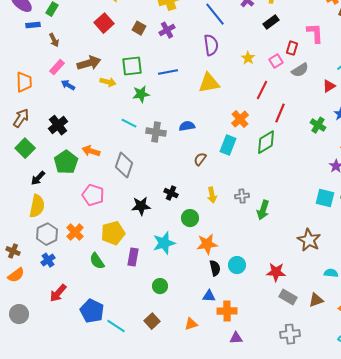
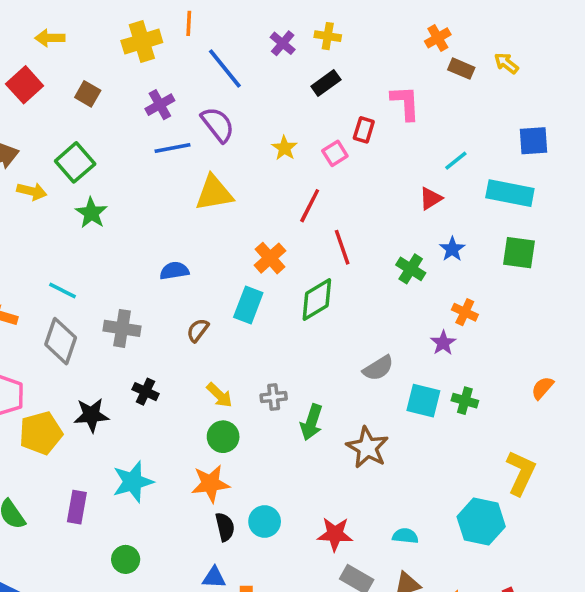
purple cross: (167, 30) -> (160, 105), moved
purple semicircle: (211, 45) -> (218, 125), turned -30
green square: (132, 66) -> (75, 162), turned -35
gray semicircle: (300, 70) -> (378, 368), moved
blue line: (168, 72) -> (173, 148), moved
green star: (141, 94) -> (91, 213), turned -30
red line: (280, 113) -> (342, 247), turned -42
cyan line: (129, 123) -> (62, 291), moved
gray cross: (156, 132) -> (122, 328), moved
yellow arrow: (212, 195) -> (219, 395), turned -35
green circle: (190, 218) -> (223, 437), moved
yellow pentagon: (113, 233) -> (41, 433), moved
brown star: (309, 240) -> (367, 448), moved
cyan semicircle: (331, 273) -> (405, 536), moved

